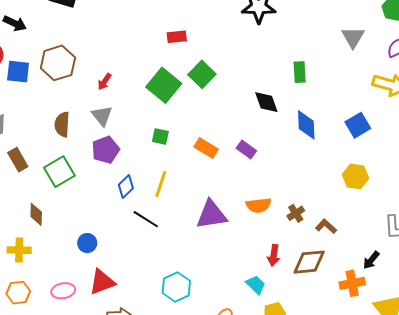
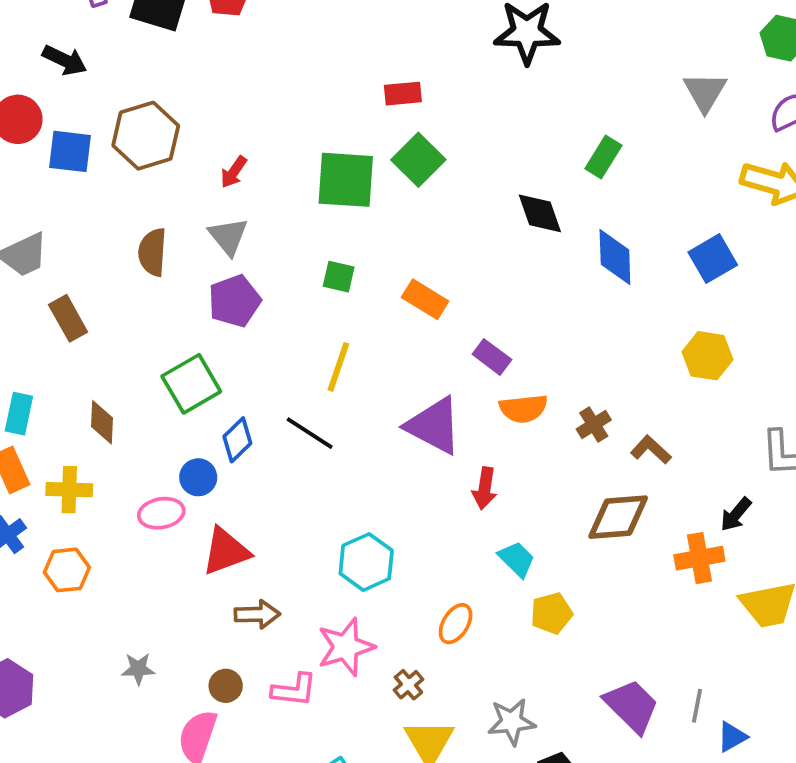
red rectangle: (177, 37) -> (403, 94), moved
green rectangle: (300, 72) -> (603, 157), turned 35
green square: (164, 85) -> (346, 180), turned -36
purple rectangle: (246, 150) -> (492, 357), moved
green square: (59, 172) -> (191, 384), moved
blue diamond: (126, 187) -> (237, 440), moved
purple triangle: (211, 215) -> (434, 426), turned 36
red arrow: (274, 255) -> (485, 488), moved
pink ellipse: (63, 291) -> (161, 513), moved

